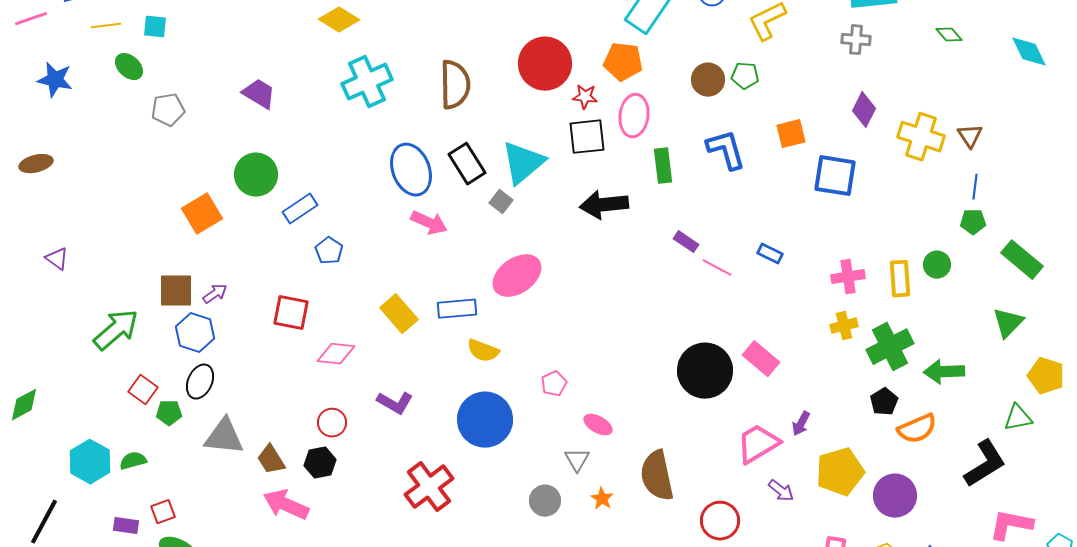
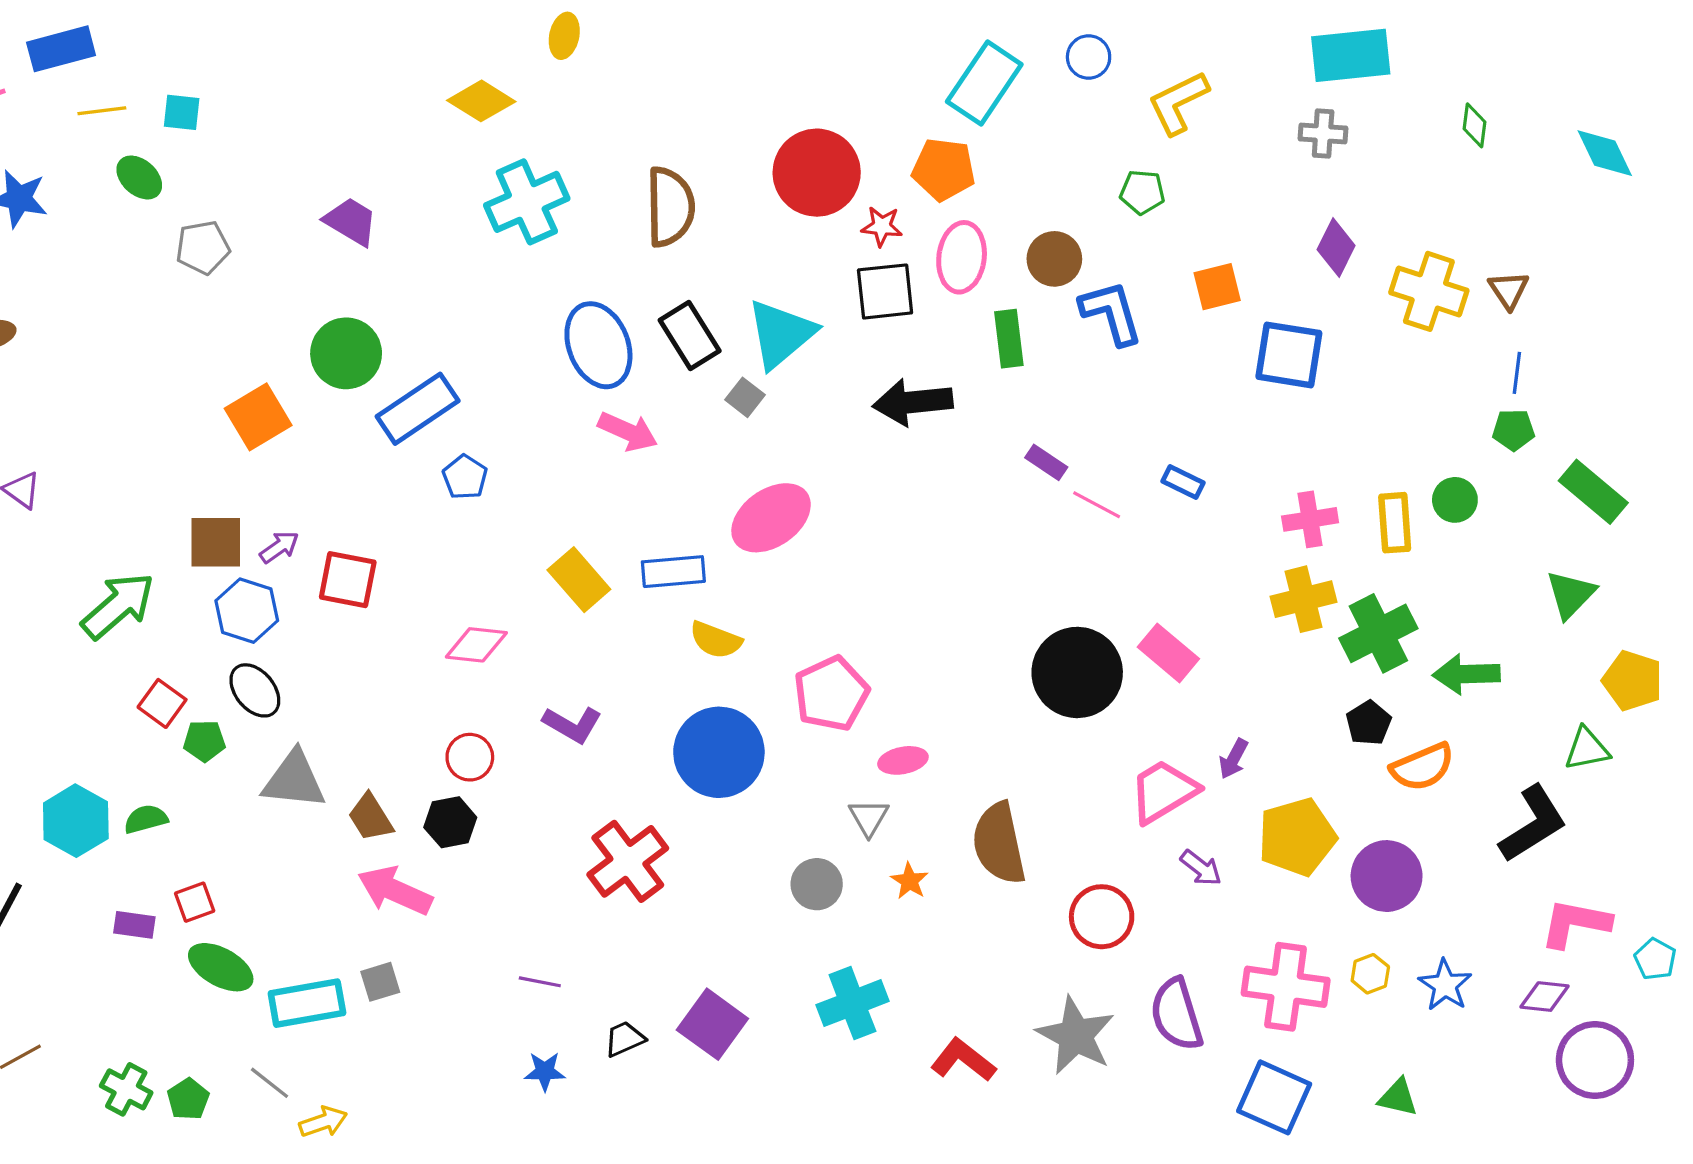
green diamond: (949, 35) -> (1474, 125), turned 48
brown circle: (708, 80) -> (1054, 259), moved
blue rectangle: (300, 209) -> (418, 409), size x1.4
red square: (291, 313) -> (348, 580), moved
yellow cross: (844, 326) -> (1303, 599), size x1.4
black ellipse: (200, 382) -> (255, 690), turned -64
pink pentagon: (554, 384) -> (831, 694), size x1.8
pink ellipse: (598, 425) -> (903, 760), turned -40

